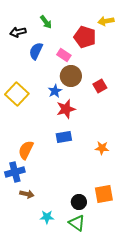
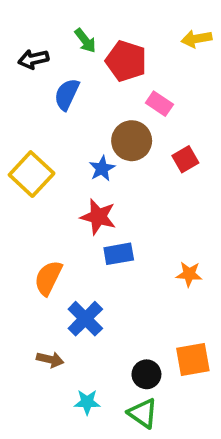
red pentagon: (85, 37) -> (126, 61), moved
pink rectangle: (64, 55) -> (159, 104), moved
red star: (66, 109) -> (98, 217), moved, turned 30
blue cross: (15, 172) -> (85, 319), moved, turned -30

